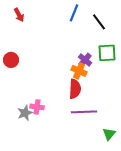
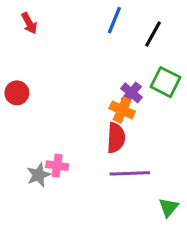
black line: (99, 22) -> (153, 34), turned 66
green square: (107, 53) -> (165, 82), turned 30

